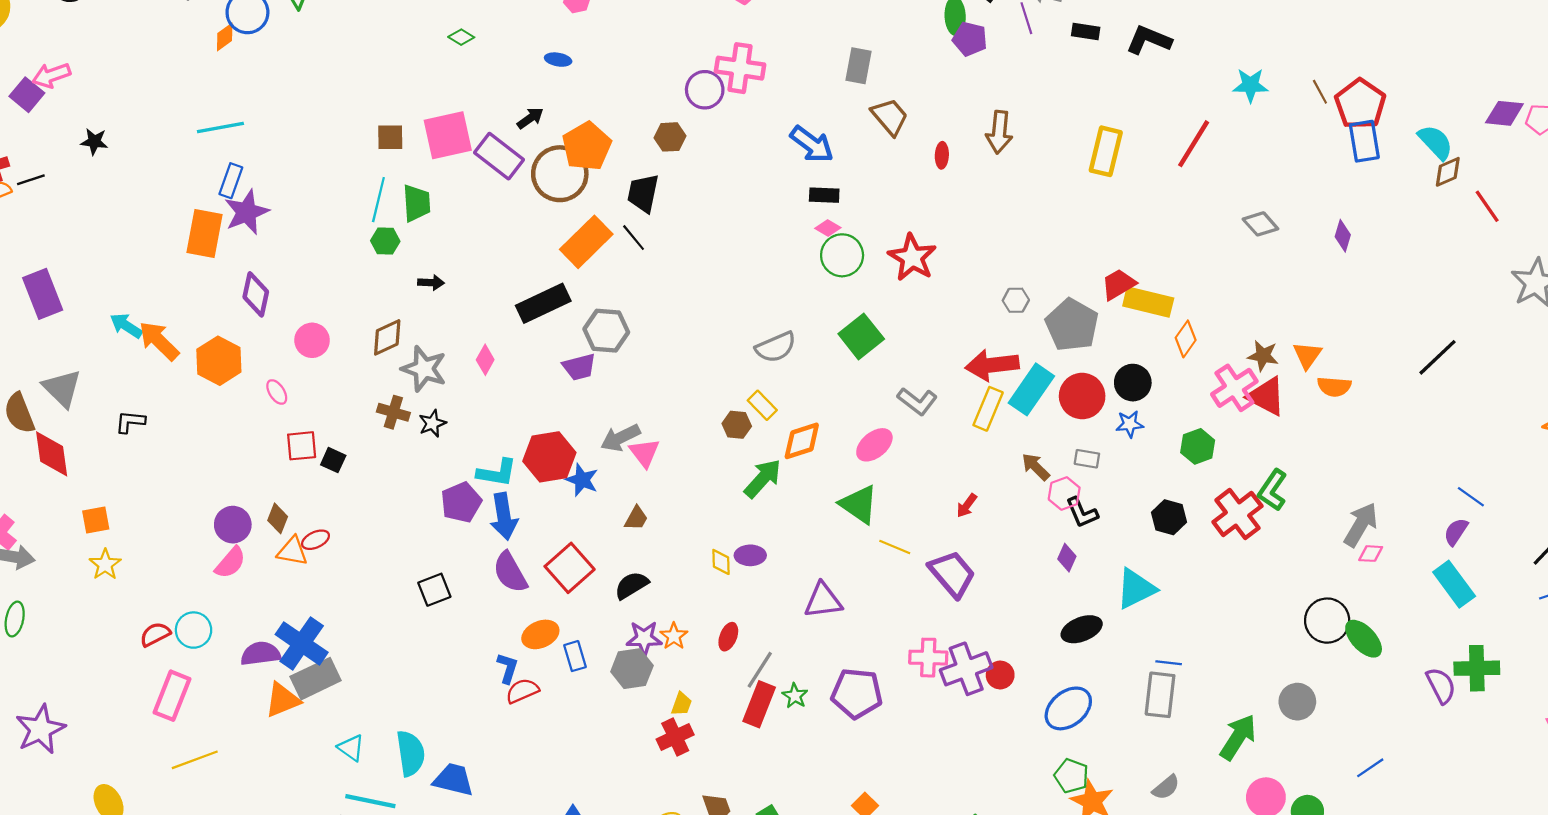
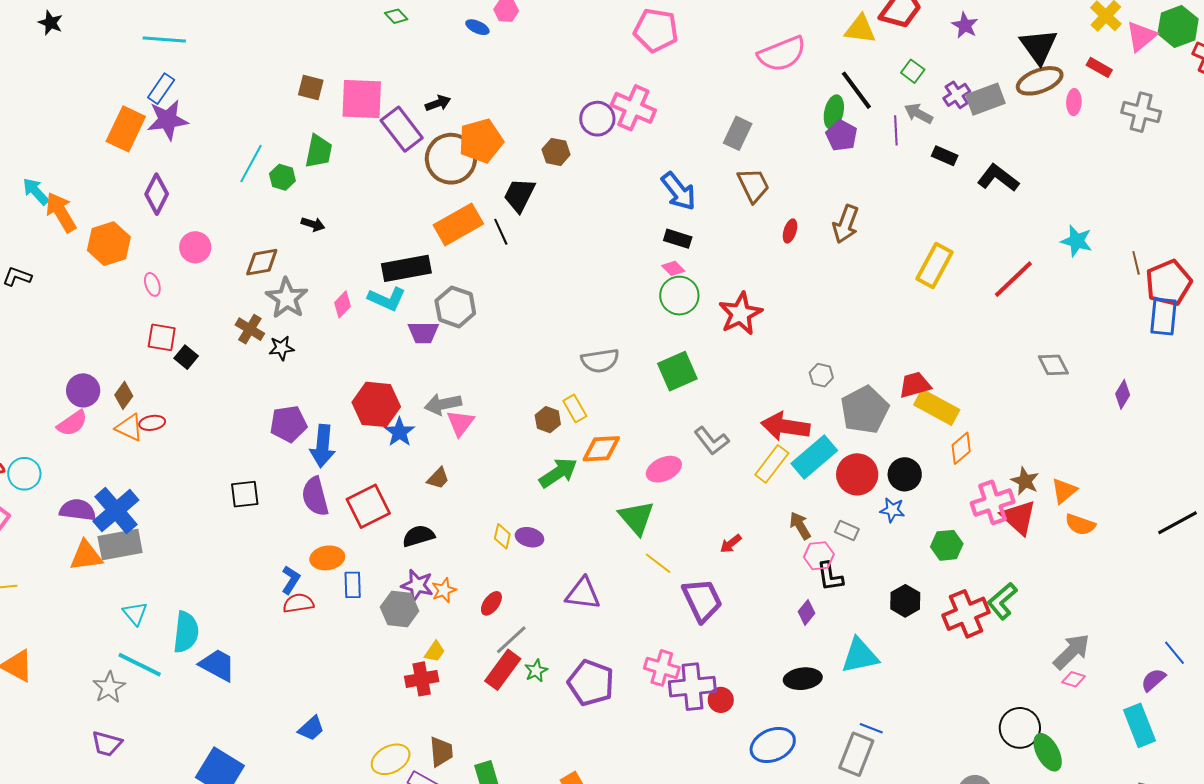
blue ellipse: (558, 60) -> (477, 27), moved
cyan line: (378, 200) -> (251, 164), moved
cyan L-shape: (497, 473) -> (387, 299), moved

